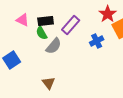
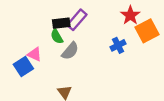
pink triangle: (23, 20) -> (35, 54), moved
purple rectangle: (71, 25) -> (77, 20), moved

